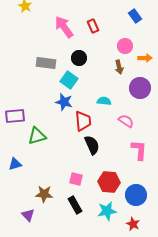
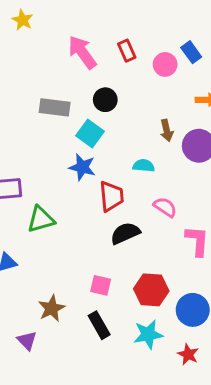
blue rectangle: (135, 16) -> (191, 52), moved
pink circle: (125, 46) -> (165, 64), moved
brown arrow: (119, 67) -> (167, 130), moved
pink semicircle: (126, 121) -> (165, 207), moved
black semicircle: (92, 145) -> (125, 233), turned -90
brown star: (44, 194) -> (52, 308), turned -30

